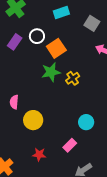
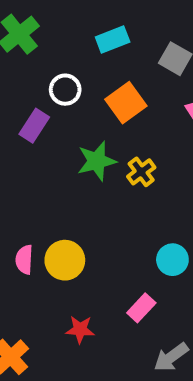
purple rectangle: (15, 42) -> (34, 126), moved
orange square: (56, 48) -> (126, 103), moved
pink semicircle: (14, 102) -> (24, 260), moved

